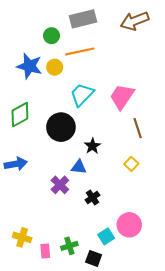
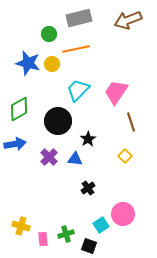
blue arrow: (16, 164) -> (15, 144), moved
purple cross: (60, 185) -> (49, 157), moved

